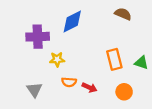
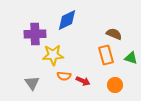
brown semicircle: (123, 14) -> (114, 34), moved
yellow star: (57, 59) -> (53, 55), size x1.5

